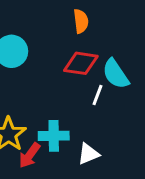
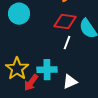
white line: (97, 95) -> (67, 43), moved

